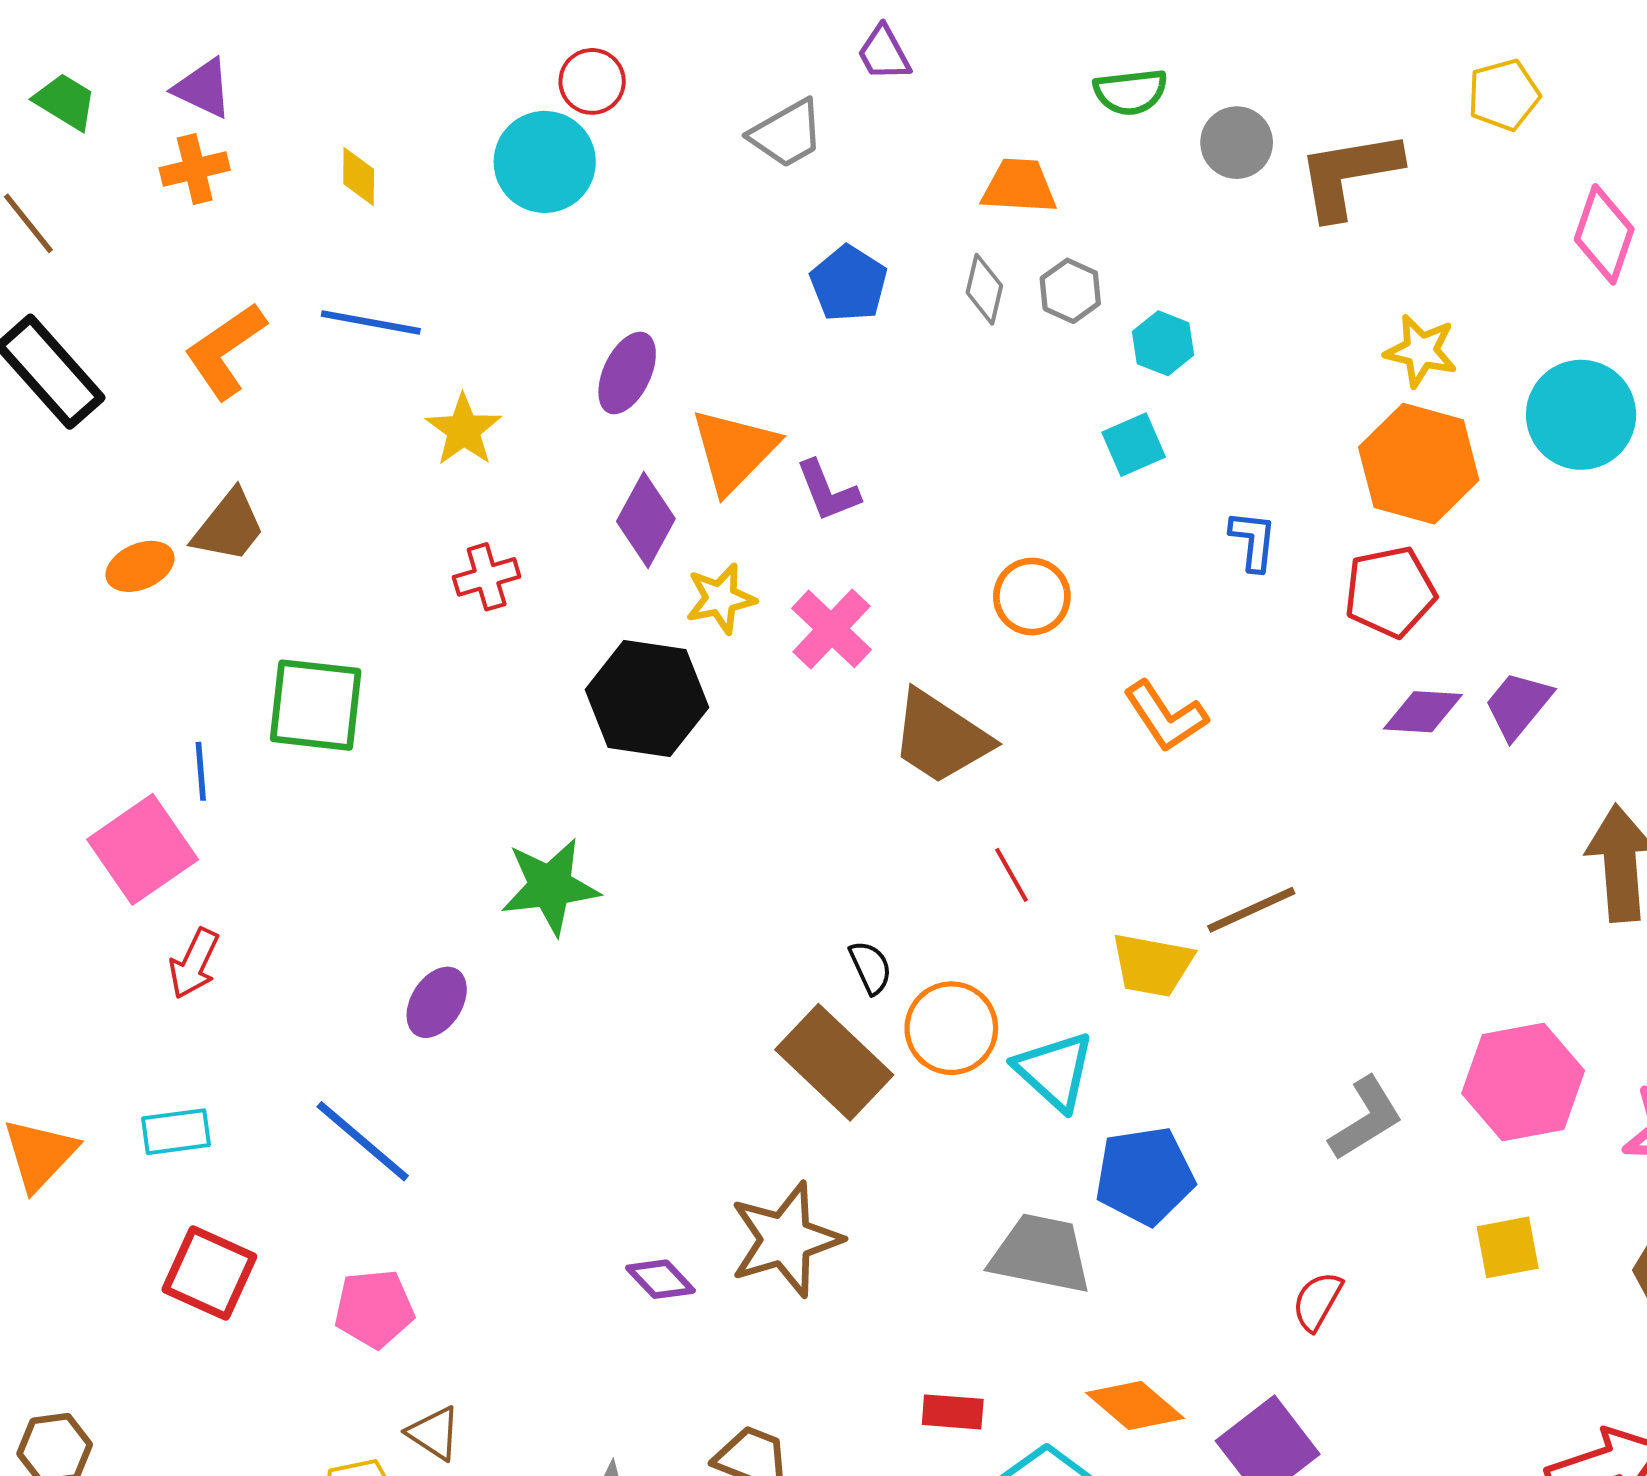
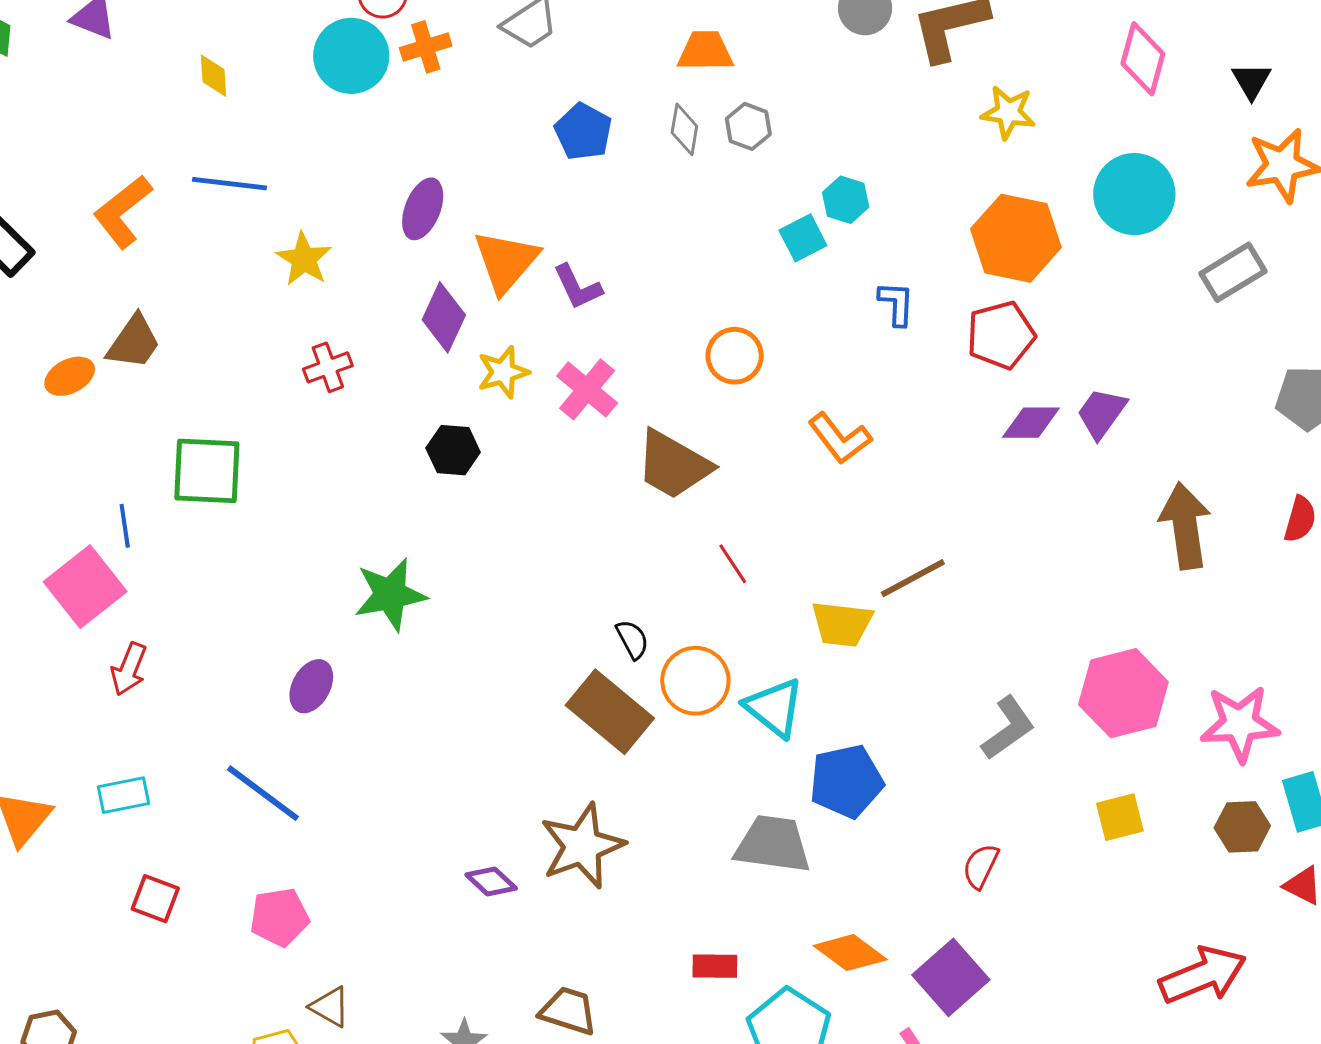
orange cross: (195, 169) -> (426, 47), moved
cyan hexagon: (1163, 343) -> (846, 200), moved
yellow star: (1421, 351) -> (1008, 112), moved
black hexagon: (647, 699) -> (453, 450), size x0.6
red square: (209, 1273) -> (155, 899), size x0.7

